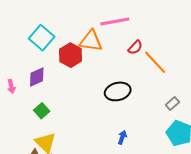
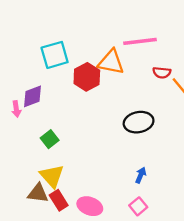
cyan square: (42, 38) -> (55, 55), turned 30
red semicircle: (135, 47) -> (162, 73), turned 49
purple diamond: (37, 77) -> (33, 96), moved

